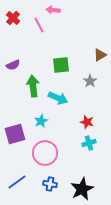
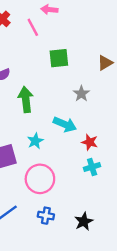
green square: (61, 65) -> (59, 58), moved
gray star: (90, 81) -> (81, 94), moved
cyan arrow: (58, 98) -> (65, 124), moved
black star: (82, 189) -> (84, 221), size x0.7

